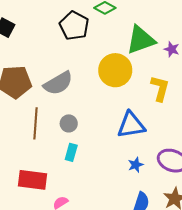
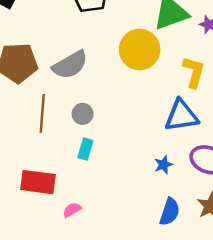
blue triangle: (131, 125) -> (181, 116), moved

